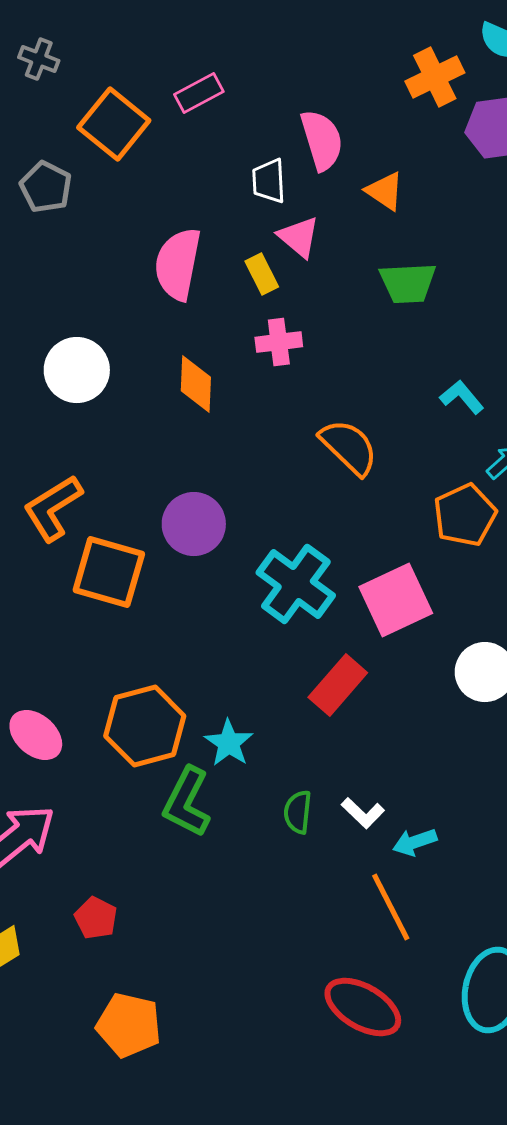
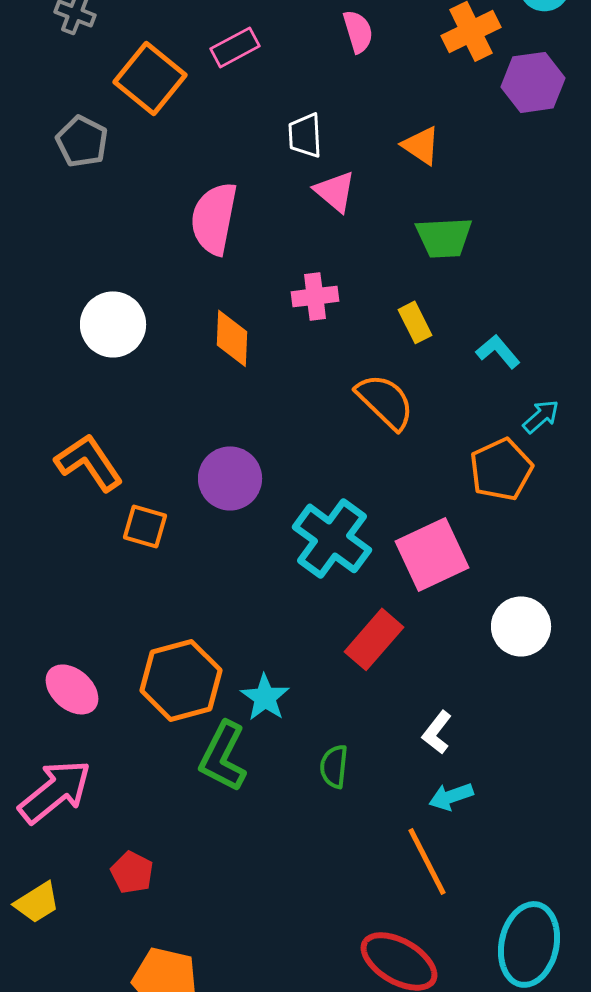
pink semicircle: (322, 140) -> (358, 31), moved, size x0.7
yellow rectangle: (262, 274) -> (415, 322), moved
orange L-shape: (53, 508) -> (89, 462), turned 88
orange square: (109, 572) -> (145, 526), size x0.6
white L-shape: (363, 813) -> (437, 732), moved, turned 84

